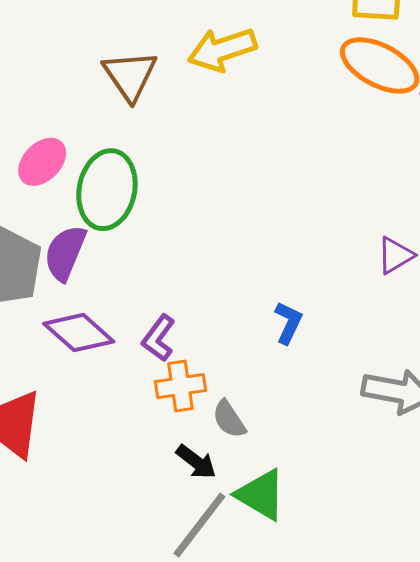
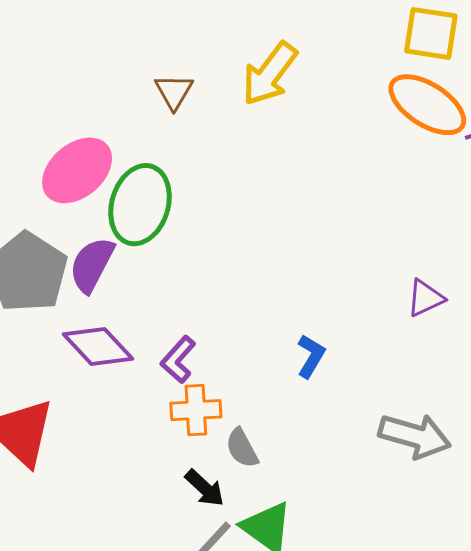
yellow arrow: (222, 50) -> (270, 74), turned -40
brown triangle: (130, 76) -> (174, 91), size x0.7
pink ellipse: (42, 162) -> (77, 170), size x1.4

